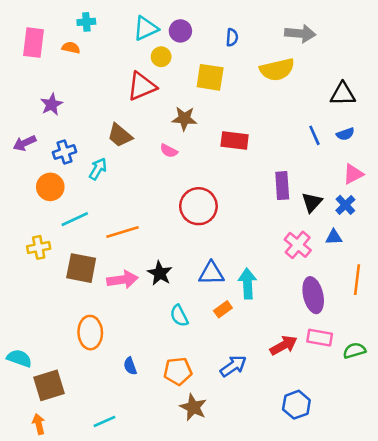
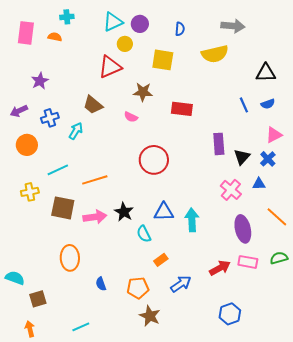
orange circle: (50, 187) -> (27, 145), moved
orange line: (357, 280) -> (277, 217), turned -55
orange rectangle: (223, 309) -> (161, 260), moved
cyan semicircle: (179, 316) -> (144, 234), moved
green semicircle: (354, 351) -> (279, 258), moved
brown square: (49, 385) -> (38, 299), size x0.7

